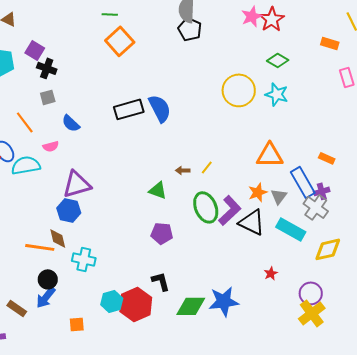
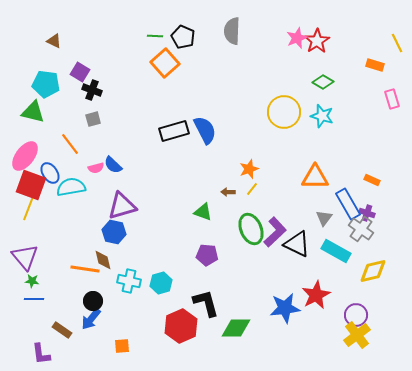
black pentagon: (190, 29) -> (183, 37), moved
blue semicircle: (71, 123) -> (113, 165), moved
purple cross: (322, 191) -> (367, 213), turned 35
orange star: (258, 192) -> (249, 169), moved
red star: (271, 273) -> (316, 295), size x2.0
black L-shape: (161, 281) -> (206, 303), size x1.4
cyan hexagon: (112, 301) -> (161, 283), moved
blue star: (224, 301) -> (285, 308), moved

